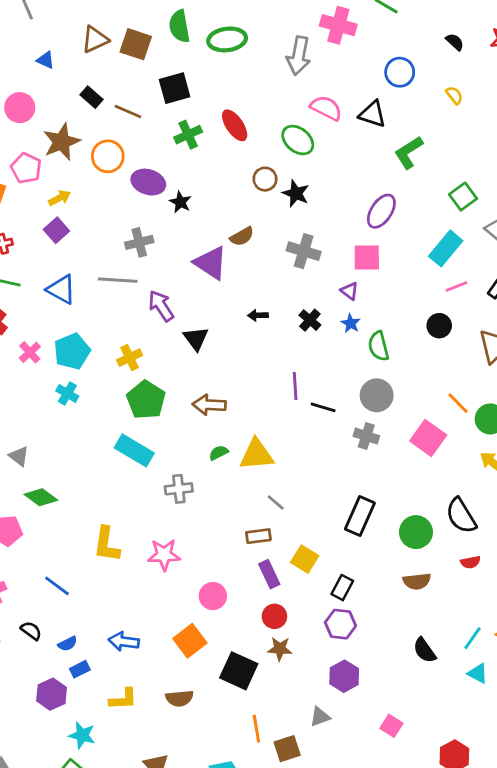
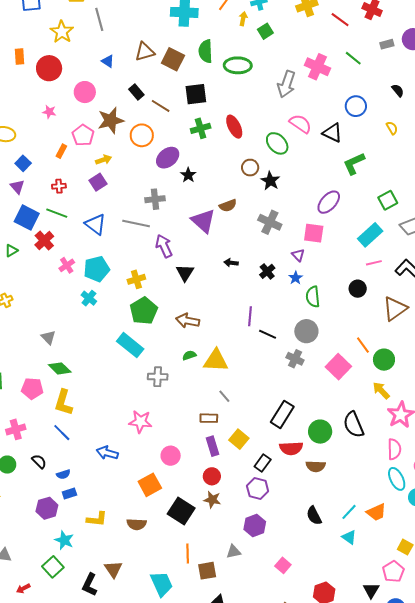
purple ellipse: (148, 182) -> (168, 158), turned -65
yellow L-shape: (107, 544) -> (63, 402), moved
red semicircle: (470, 562) -> (291, 448), moved, size x1.6
blue arrow: (124, 642) -> (107, 453), moved

